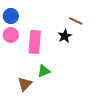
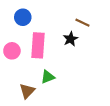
blue circle: (11, 16) -> (23, 17), moved
pink circle: (11, 35) -> (12, 51), moved

